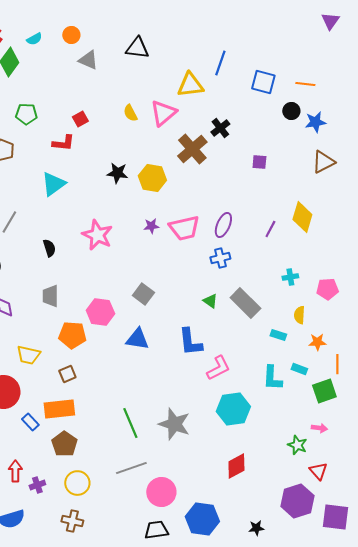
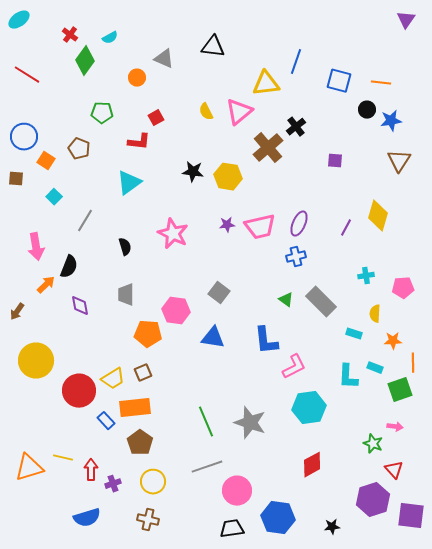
orange circle: (71, 35) -> (137, 78), moved
brown triangle: (323, 162) -> (399, 161), turned -30
yellow trapezoid: (28, 355) -> (113, 379), moved, turned -45

